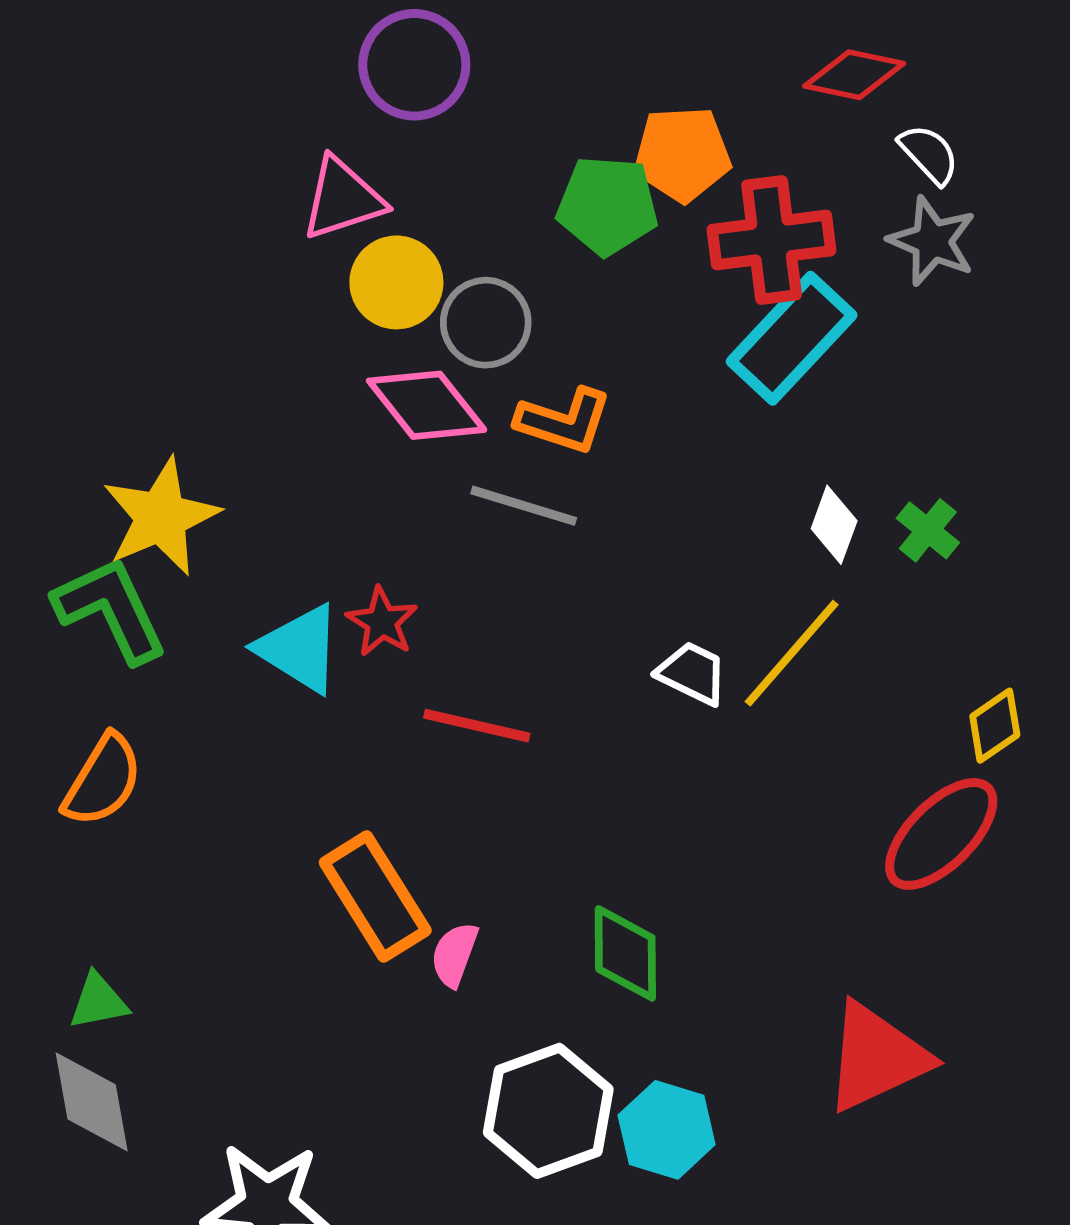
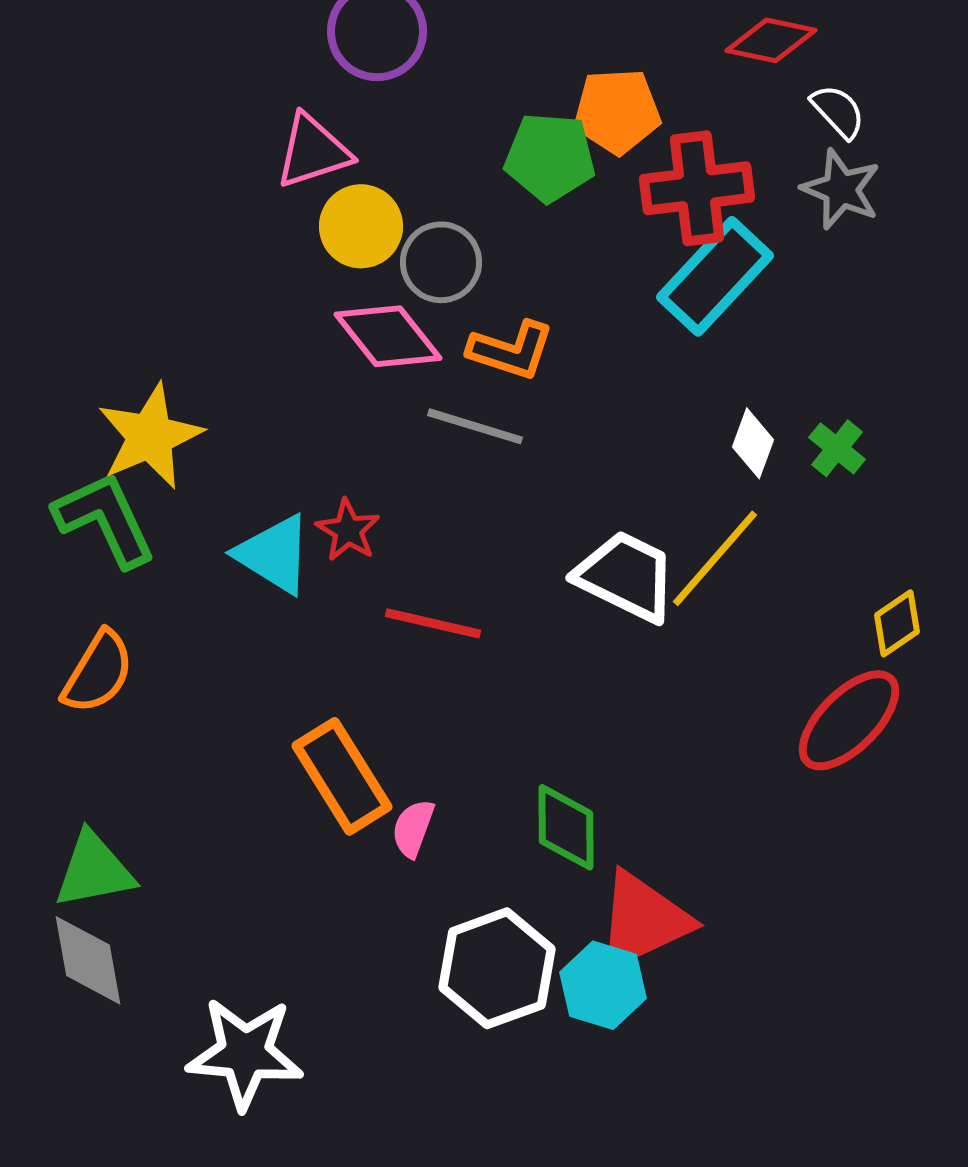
white trapezoid: (692, 673) -> (626, 576), size x1.6
green triangle: (98, 1001) -> (94, 870), size x1.5
red triangle: (876, 1057) -> (643, 920), moved

